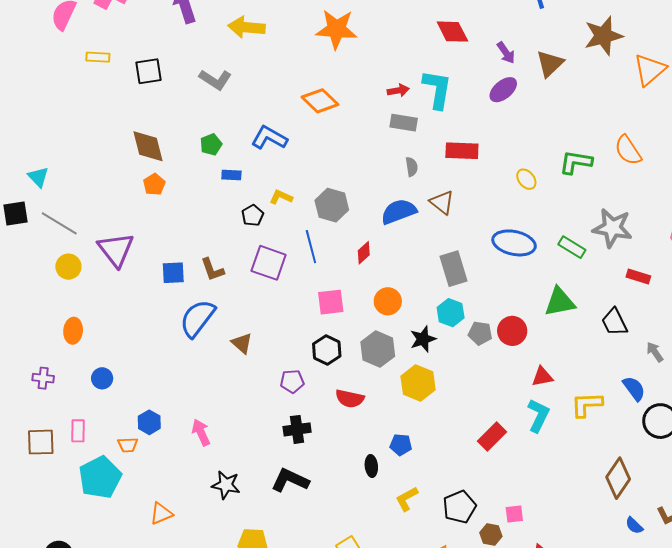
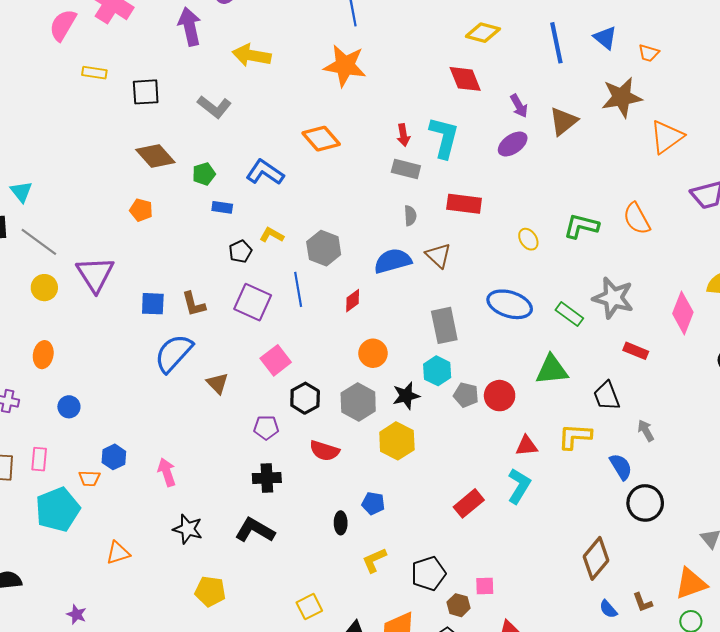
red arrow: (398, 90) -> (403, 135), turned 85
brown diamond: (148, 146) -> (155, 156), moved, turned -33
orange pentagon: (154, 184) -> (141, 210), turned -30
pink square: (331, 302) -> (276, 360), moved, turned -36
yellow L-shape: (587, 404) -> (575, 436), moved

